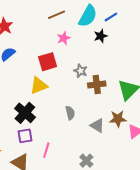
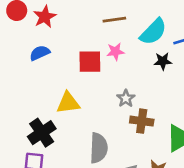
red square: (48, 62) -> (90, 62), moved
gray semicircle: (70, 113) -> (99, 148), size x1.6

